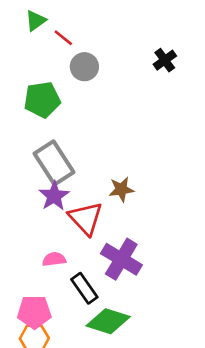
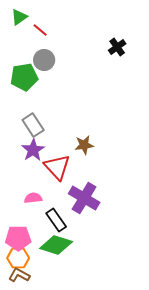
gray circle: (84, 67) -> (44, 60), moved
gray rectangle: (54, 163) -> (33, 125), size x0.7
green diamond: (108, 321) -> (56, 245), moved

